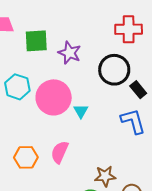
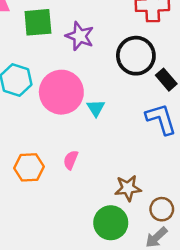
pink semicircle: (60, 152) -> (71, 160), size x0.7

